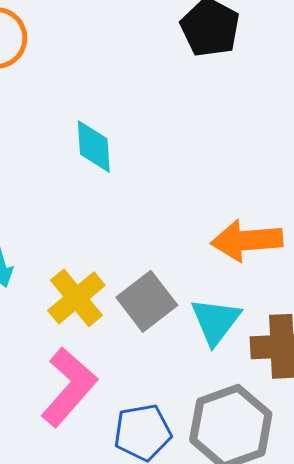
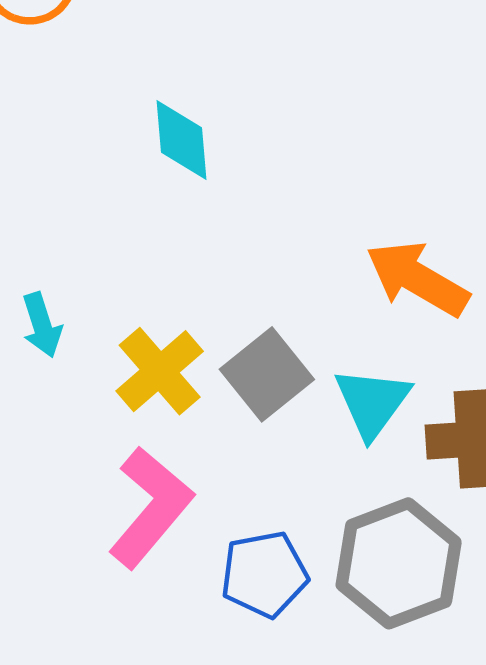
orange arrow: (247, 240) -> (417, 279), turned 36

